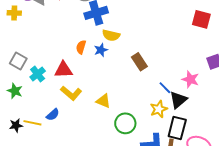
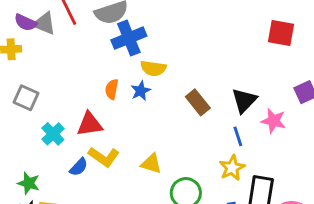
gray square: (18, 61) -> (26, 98), moved
blue line: (165, 88) -> (238, 136), turned 32
green star: (15, 91) -> (29, 183), moved
black triangle: (178, 100) -> (244, 100), moved
blue semicircle: (53, 115) -> (79, 167), moved

